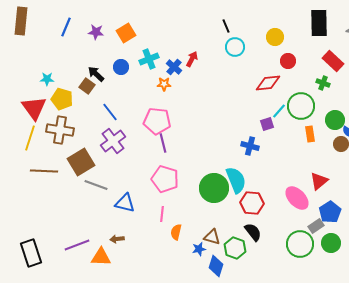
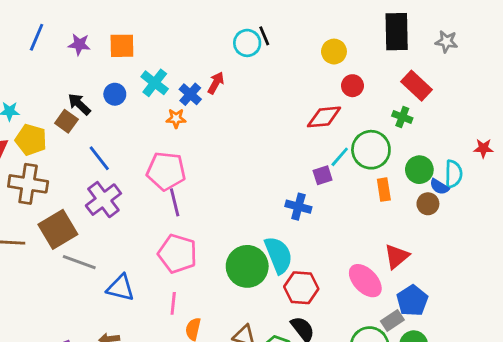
orange square: (126, 33) -> (122, 46), turned 30
cyan circle: (235, 47) -> (247, 43), moved
cyan cross: (149, 59) -> (155, 83), turned -30

